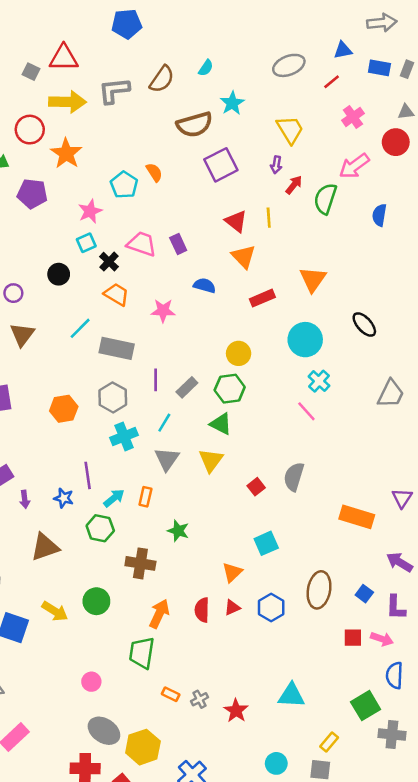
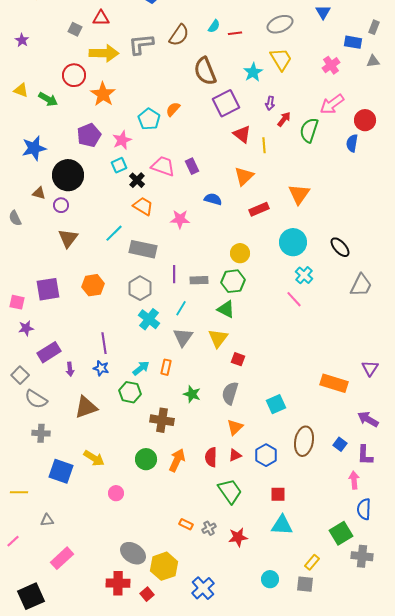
blue triangle: (343, 50) -> (323, 12), turned -49
red triangle: (64, 58) -> (101, 18), size x0.7
blue rectangle: (379, 68) -> (353, 42), moved
red line: (332, 82) -> (235, 33), moved, turned 32
cyan star: (232, 103) -> (253, 72), moved
brown semicircle: (194, 125) -> (205, 71), turned 84
yellow trapezoid: (290, 130) -> (281, 59), moved
red circle: (396, 142) -> (365, 120), moved
orange semicircle: (154, 172) -> (173, 109), turned -105
purple pentagon: (32, 194) -> (89, 135), moved, turned -30
red triangle: (236, 221) -> (242, 134), moved
orange triangle: (244, 257) -> (244, 176), turned 30
black circle: (59, 274) -> (68, 175), moved, size x1.8
black ellipse: (364, 324) -> (340, 247), moved
gray rectangle: (187, 387) -> (199, 280), turned 42
orange hexagon: (64, 409) -> (93, 285), moved
cyan cross: (124, 436) -> (149, 319), turned -30
purple line: (88, 475) -> (104, 343), moved
gray semicircle: (294, 477) -> (230, 393), moved
red square: (256, 487) -> (238, 359), moved, turned -32
cyan square: (266, 543) -> (276, 404), moved
green circle: (96, 601) -> (146, 459), moved
red square: (353, 638) -> (278, 494), moved
pink arrow: (382, 639) -> (354, 480), turned -114
green trapezoid: (142, 653) -> (230, 491), moved, turned 136
pink circle: (91, 682) -> (116, 493), moved
red star: (236, 711) -> (238, 537), turned 30

